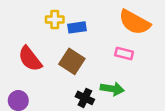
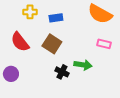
yellow cross: (55, 20) -> (30, 12), moved
pink rectangle: (124, 54) -> (104, 44), moved

